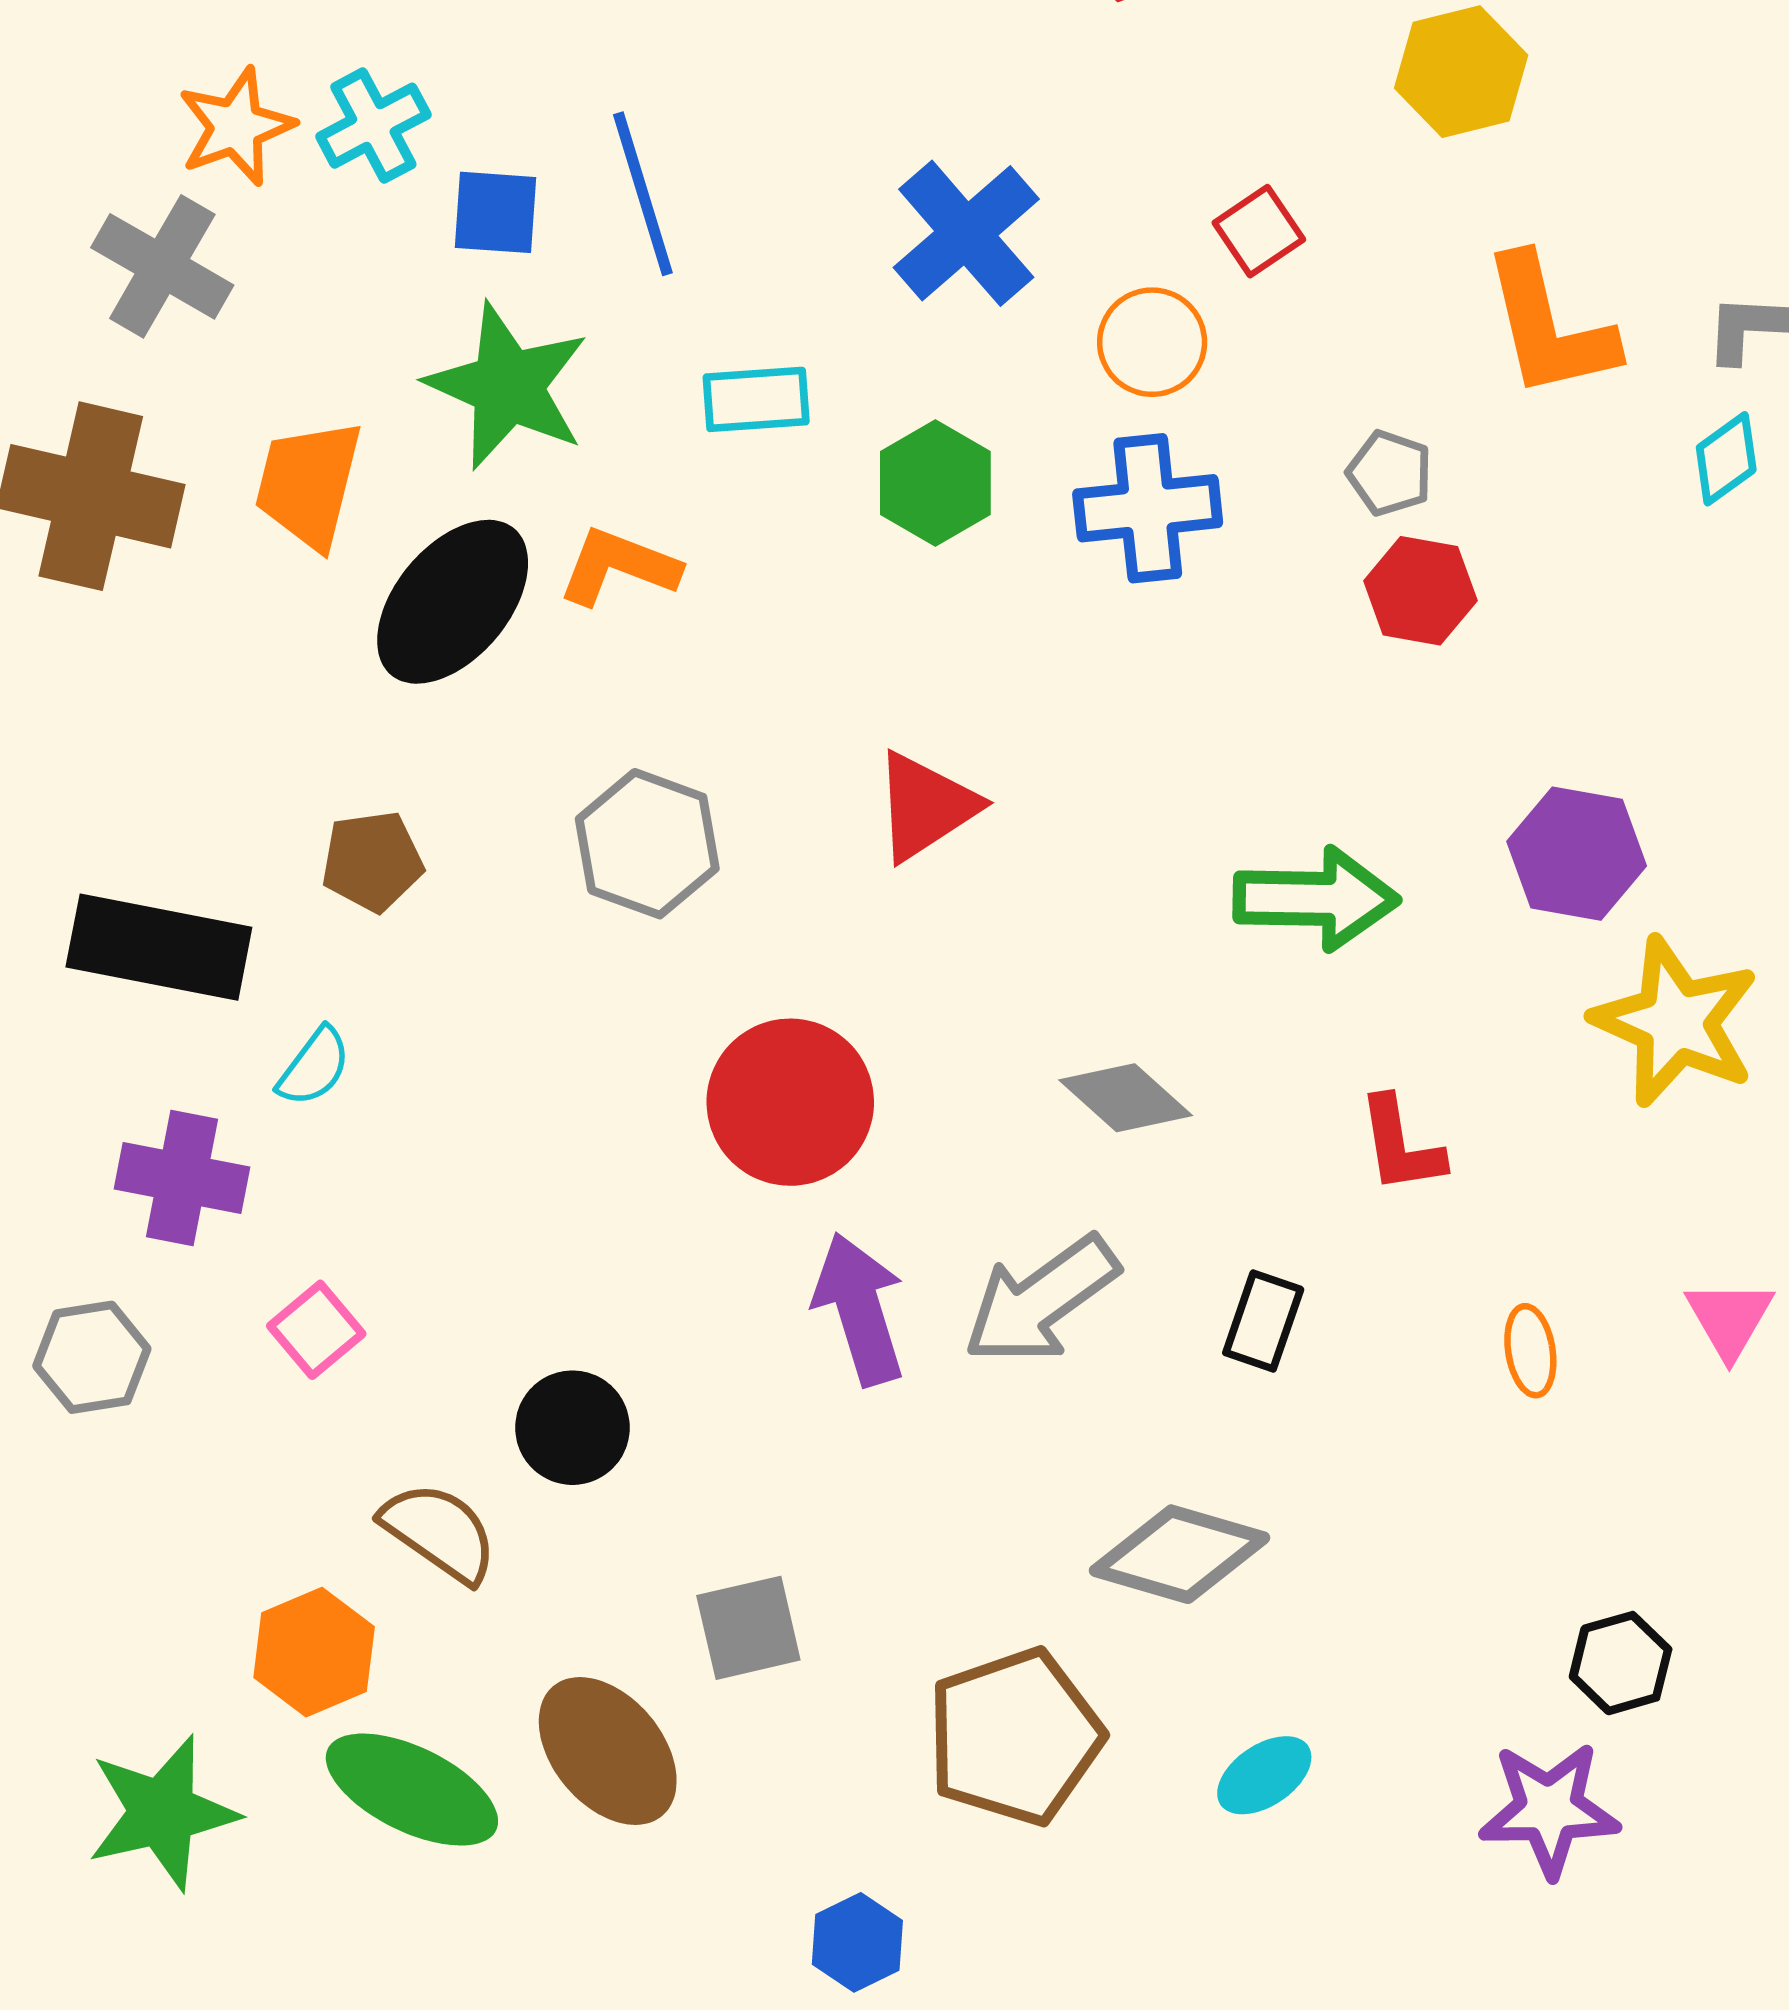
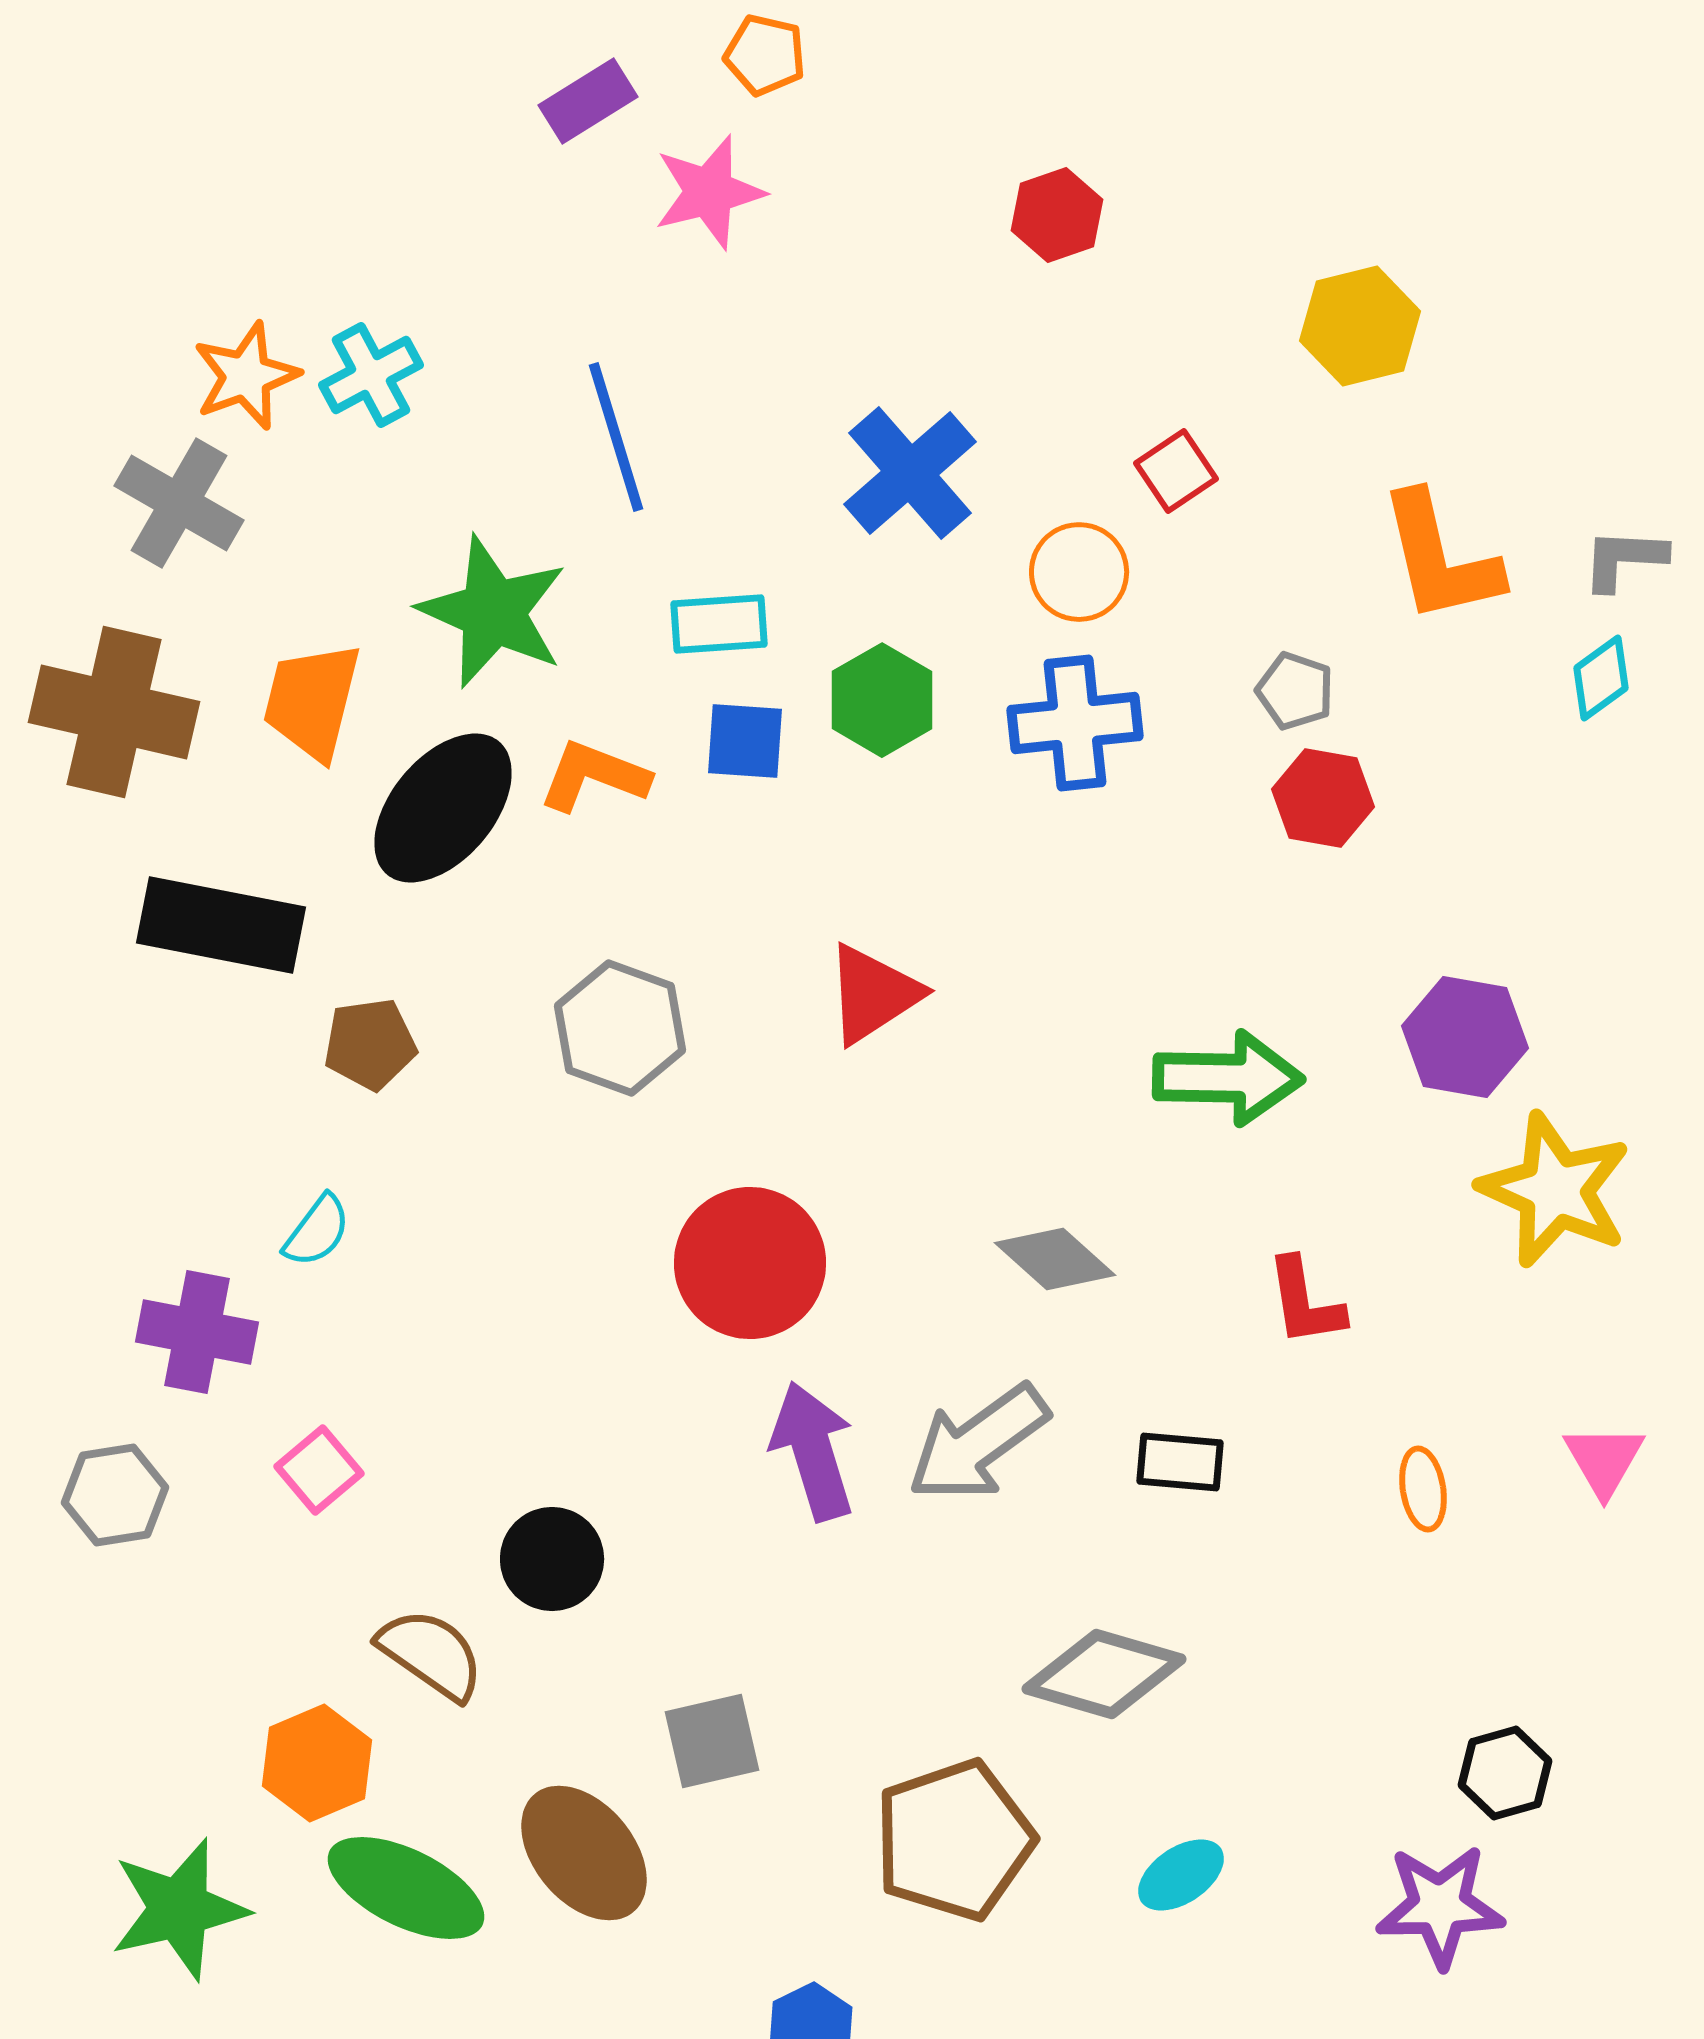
blue square: (496, 212) -> (745, 741), moved
black rectangle: (159, 947) -> (221, 925), moved
black rectangle: (1263, 1321) -> (1180, 1462), turned 76

